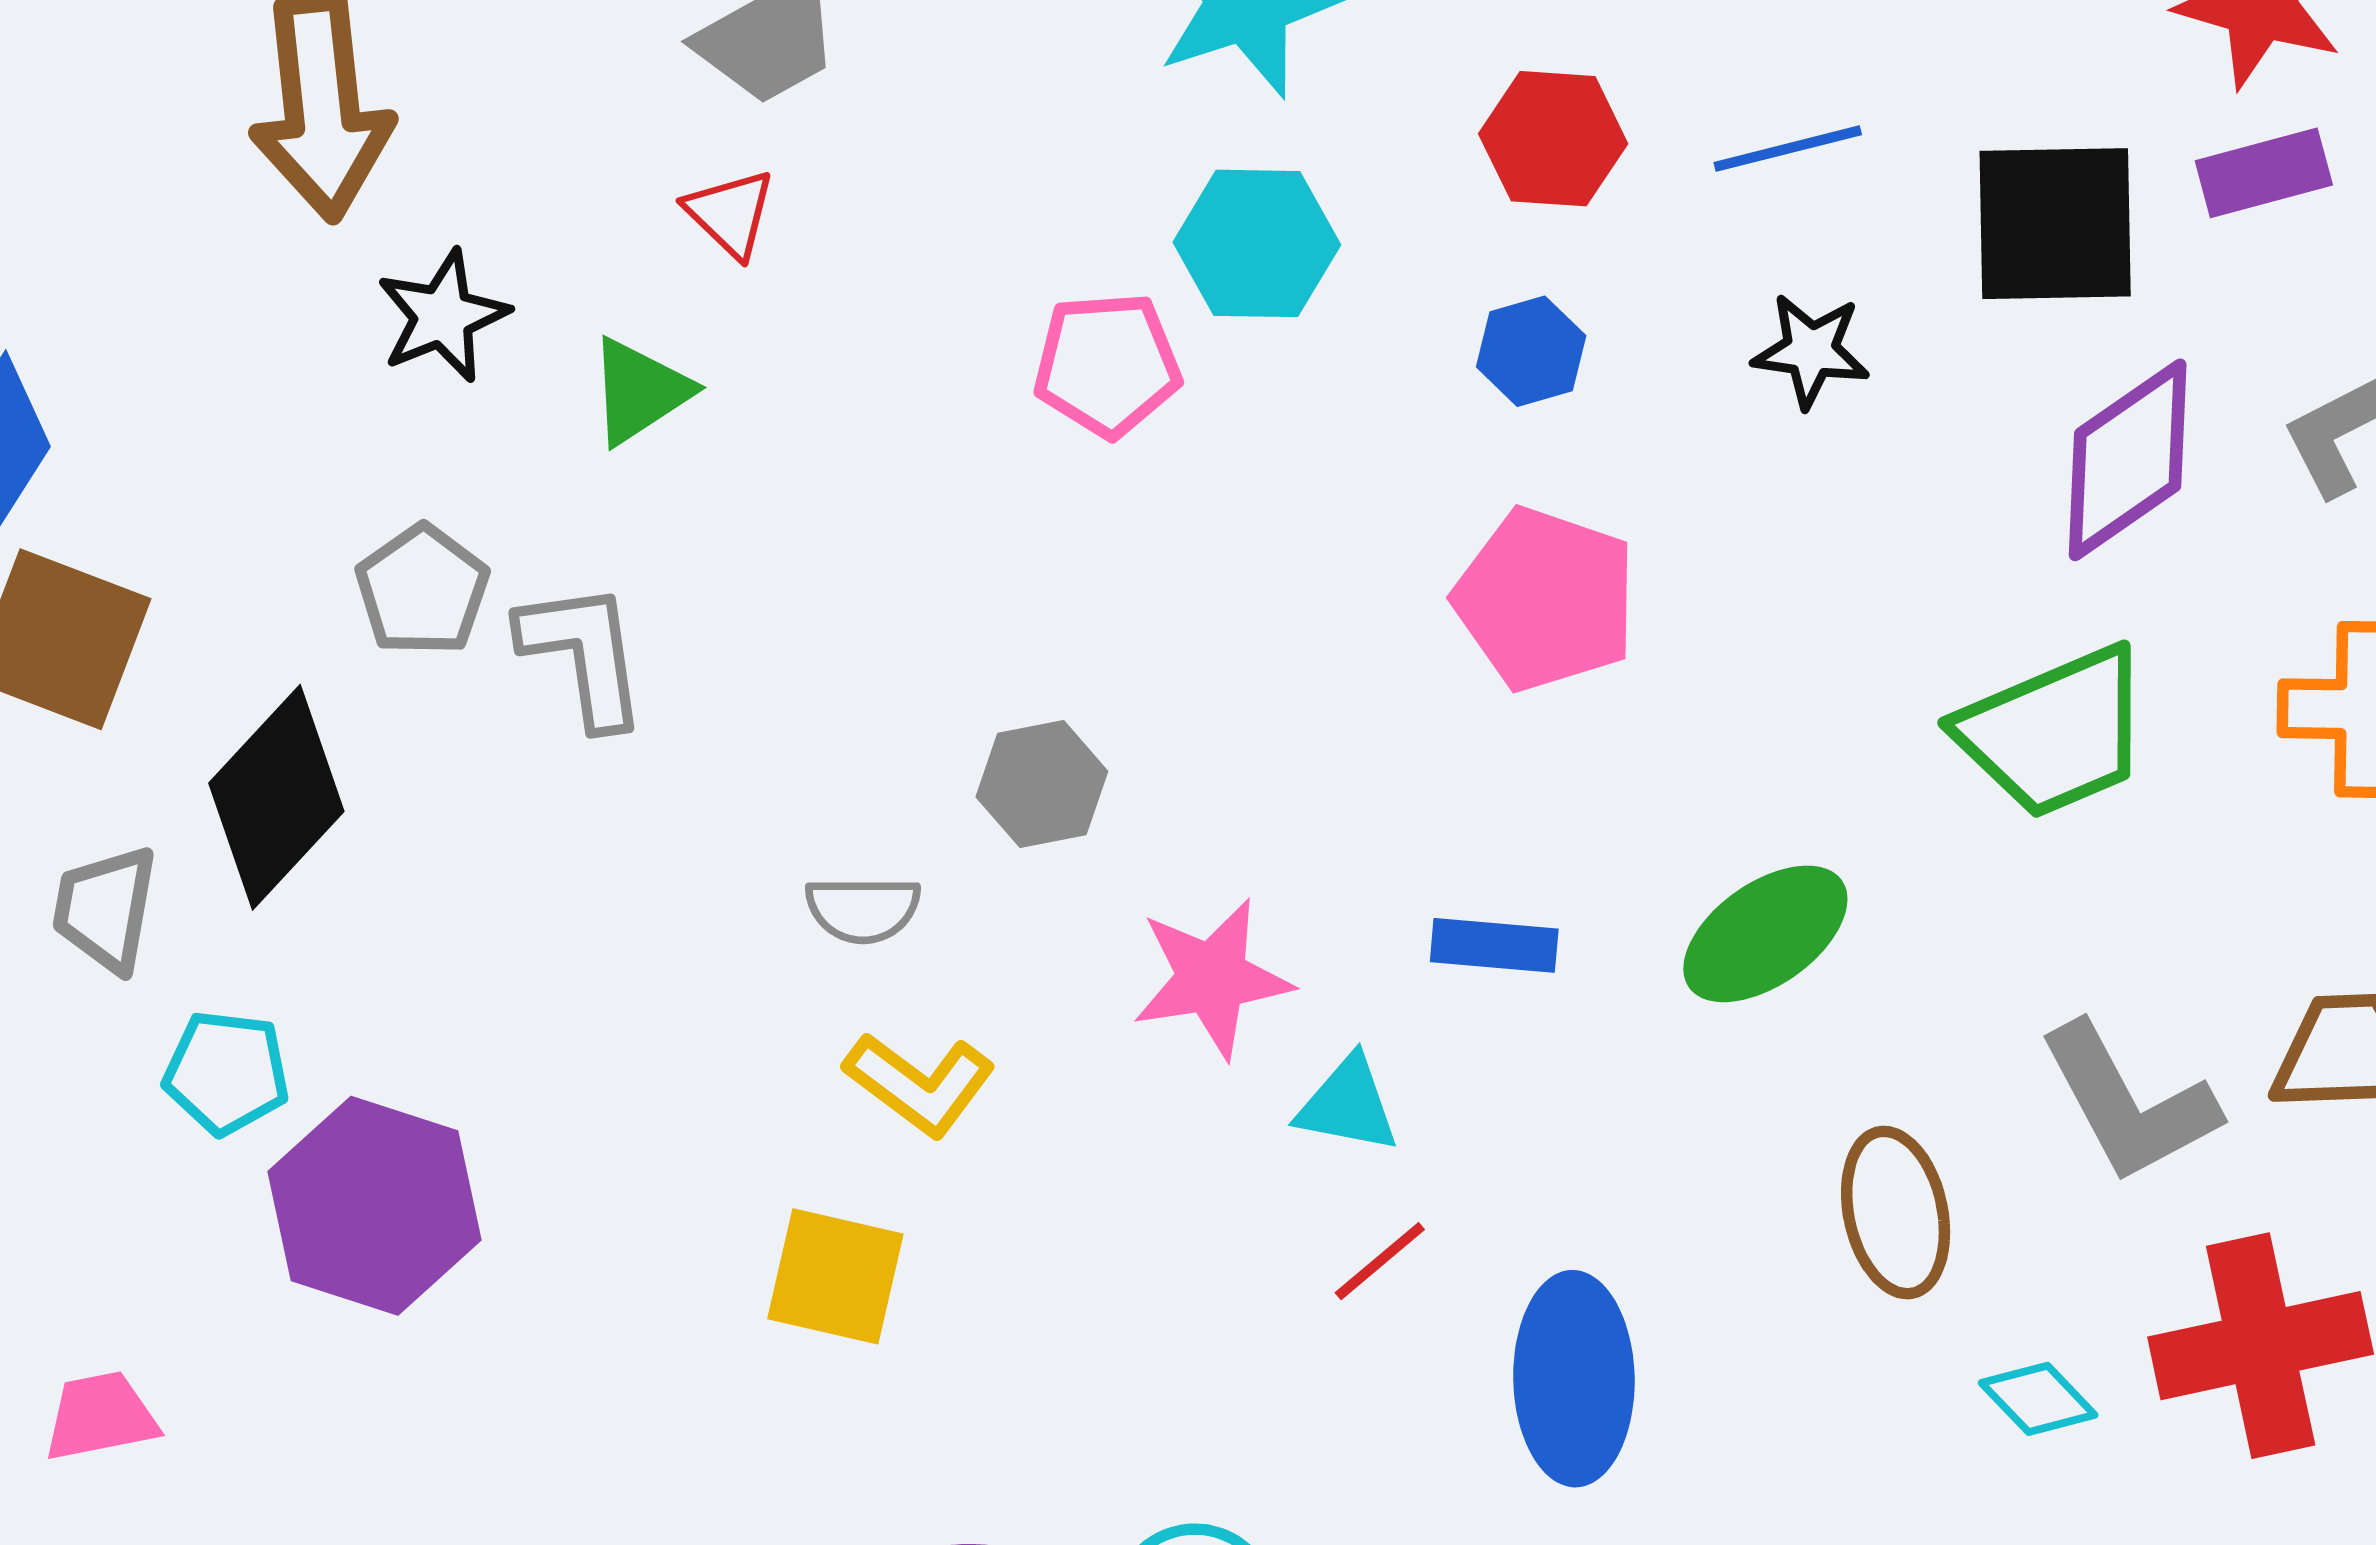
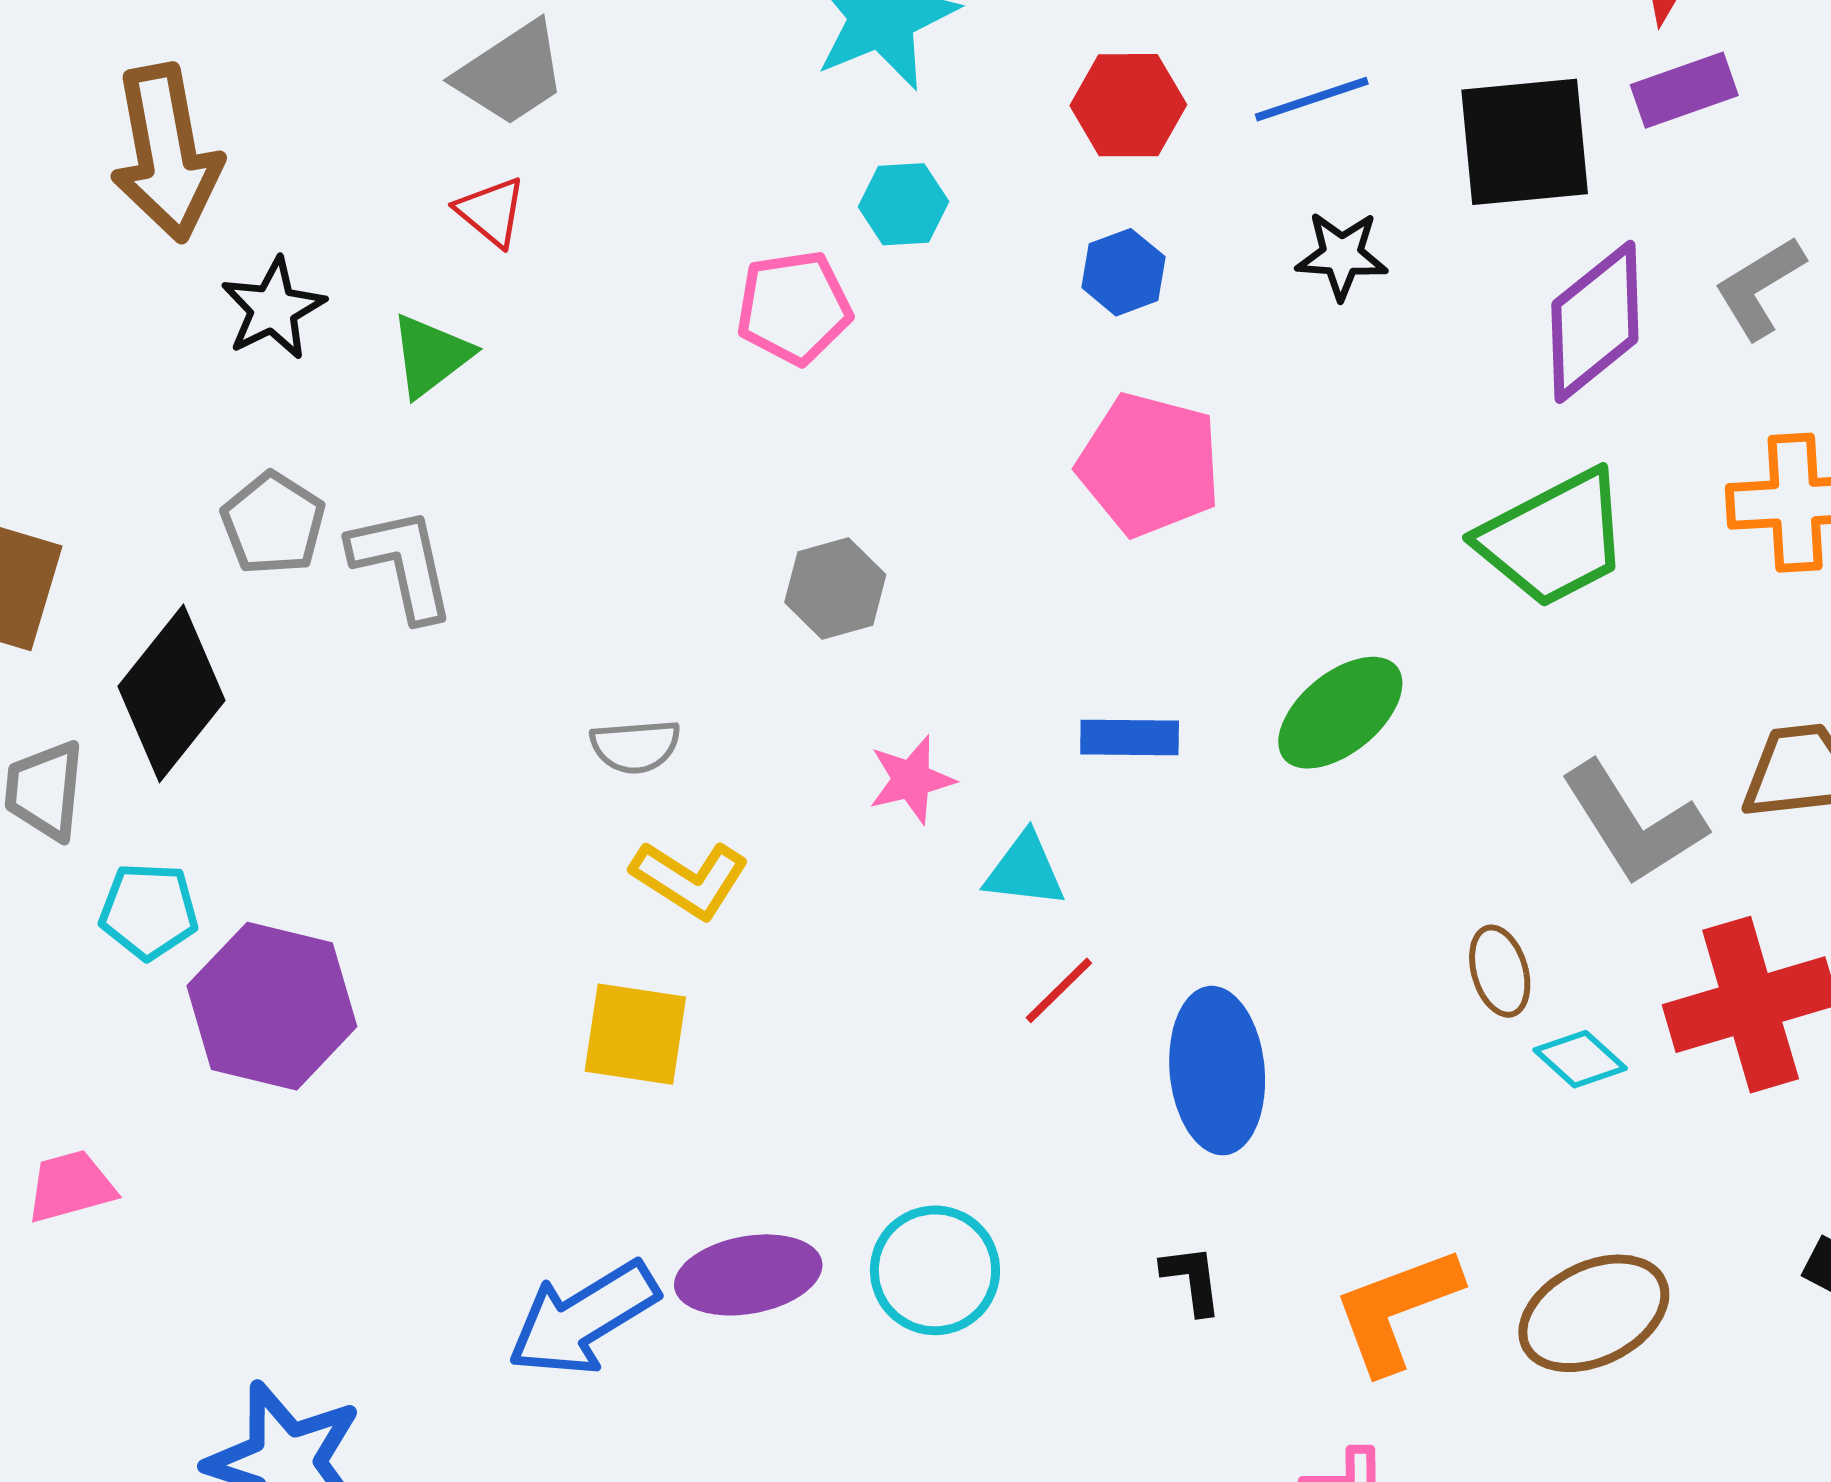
cyan hexagon: (1257, 243) -> (903, 204), size x0.7
gray hexagon: (1042, 784) -> (835, 588), moved
pink star: (1212, 978) -> (912, 780), size x0.7
brown ellipse: (1896, 1213) -> (1500, 971), moved, size x0.7

